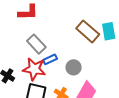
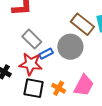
gray circle: (74, 67) -> (70, 47), moved, size x1.6

